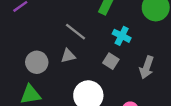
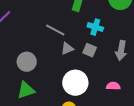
gray triangle: (68, 56) -> (67, 49), moved

